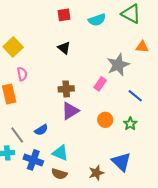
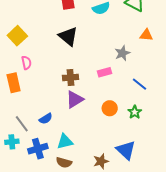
black triangle: (64, 48) -> (68, 36), size x1.5
gray star: (118, 65) -> (122, 53), size x0.7
pink rectangle: (100, 84) -> (104, 72), turned 40
cyan triangle: (60, 153) -> (65, 141), turned -36
blue cross: (33, 160) -> (38, 149), turned -36

